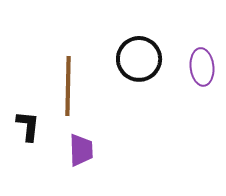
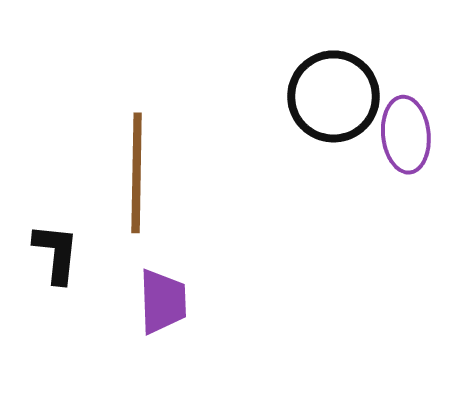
black circle: (139, 59) -> (334, 96), moved

